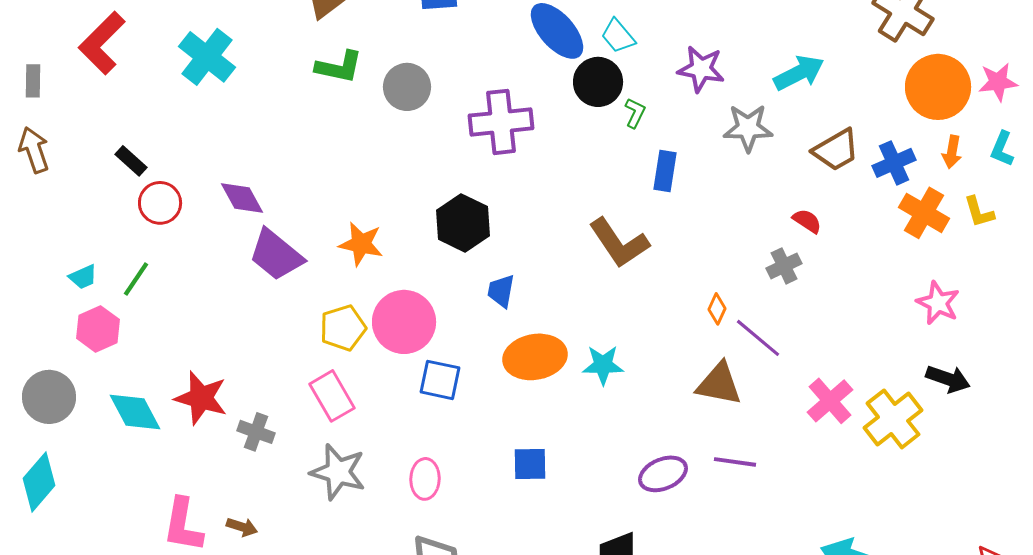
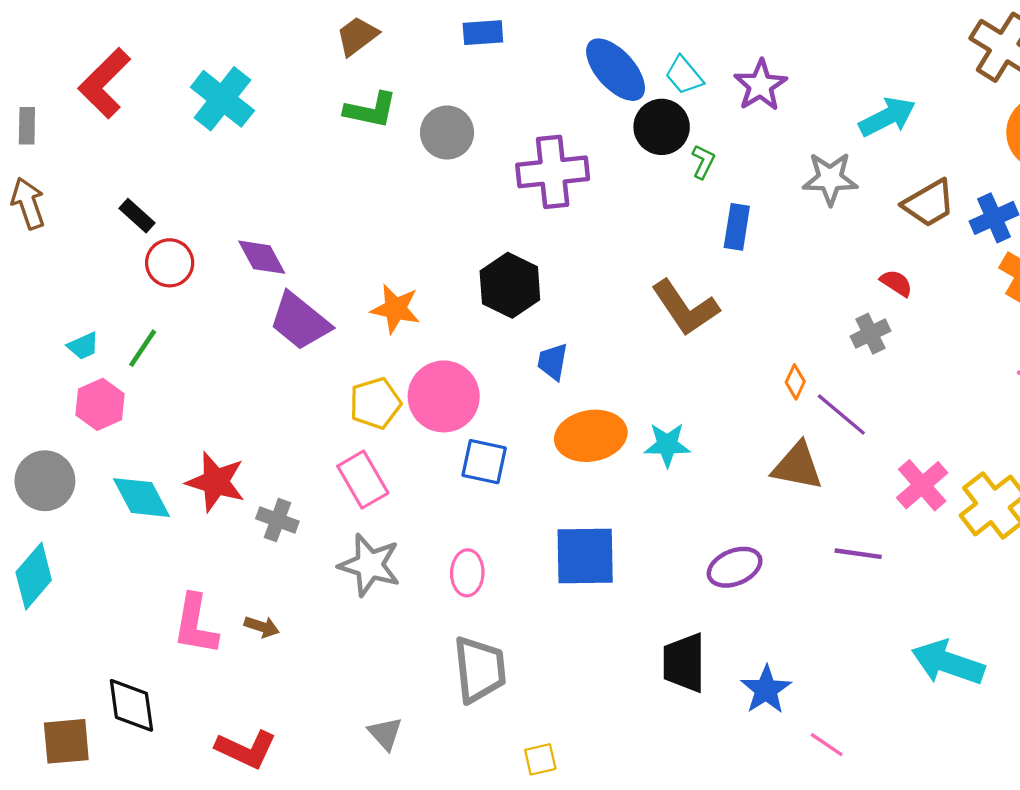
purple star: (701, 69) -> (760, 85), moved, turned 30
purple line: (735, 462) -> (858, 554), moved
blue square: (530, 464) -> (585, 556), size x1.6

